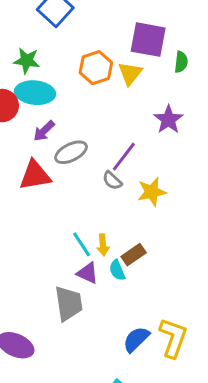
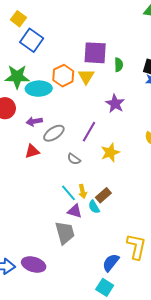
green star: (27, 61) -> (17, 77), size x1.4
cyan ellipse: (35, 93) -> (39, 89), moved
purple arrow: (44, 131) -> (34, 121), turned 42
red triangle: (35, 175) -> (32, 151), size x0.7
gray semicircle: (112, 181) -> (74, 159), moved
blue semicircle: (136, 339) -> (111, 263), moved

